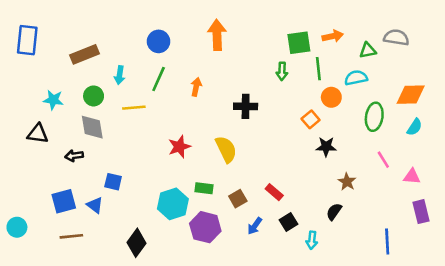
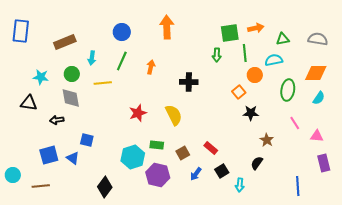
gray semicircle: (396, 37) -> (318, 39), moved
brown line: (71, 236) -> (41, 186), moved

